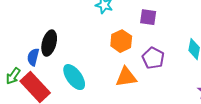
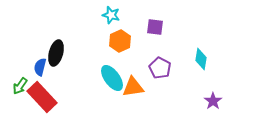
orange hexagon: (121, 41) -> (120, 41), moved
cyan ellipse: (74, 77) -> (112, 78), moved

